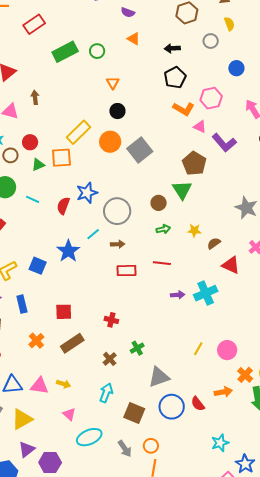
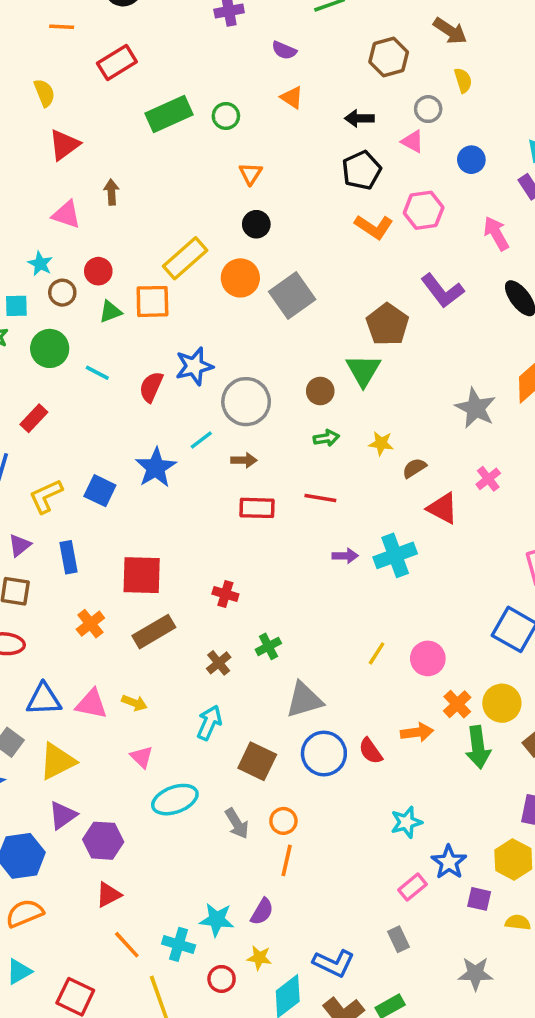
pink triangle: (200, 127) -> (412, 141), moved
red square: (64, 312) -> (142, 575), size x1.4

